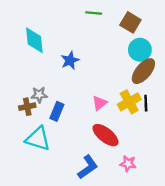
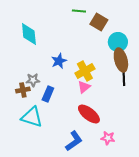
brown square: (130, 22) -> (99, 22), moved
blue star: (70, 60) -> (59, 61), moved
brown ellipse: (143, 71) -> (121, 60), turned -55
yellow cross: (129, 102) -> (85, 71), moved
black line: (146, 103) -> (124, 79), moved

